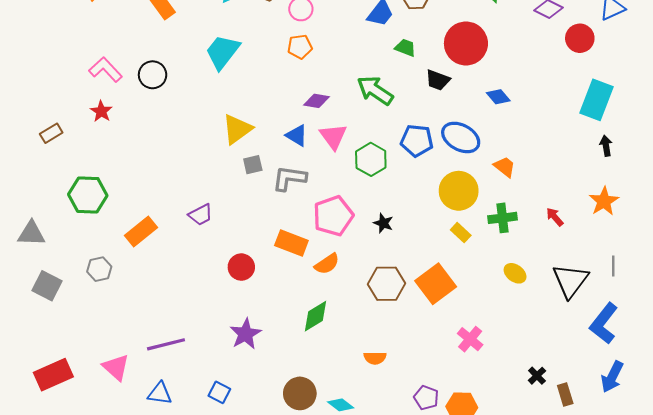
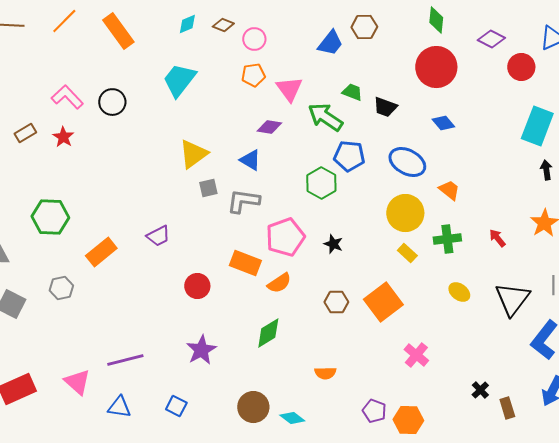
red circle: (466, 43) -> (436, 67), moved
green trapezoid: (405, 48) -> (352, 92), moved
brown rectangle: (51, 133) -> (25, 133), moved
pink triangle: (333, 136) -> (289, 89), moved
blue pentagon: (417, 141) -> (349, 156), moved
brown hexagon: (387, 284) -> (336, 302), size x0.7

